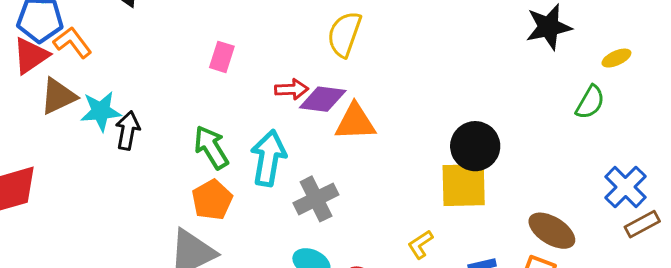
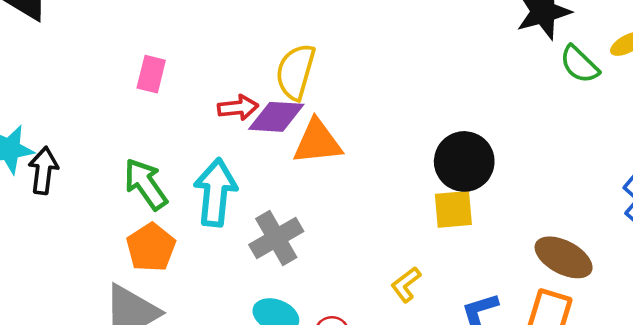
yellow semicircle: (344, 34) -> (296, 72), moved
green semicircle: (590, 102) -> (579, 64), moved, turned 108
yellow square: (464, 185) -> (453, 209), size x0.7

